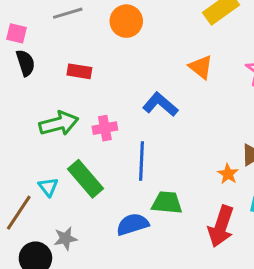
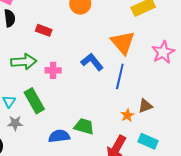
orange triangle: (201, 67) -> (123, 43), size x1.5
blue line: (142, 161) -> (120, 76), moved
gray star: (65, 238) -> (15, 123), moved

